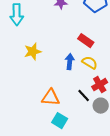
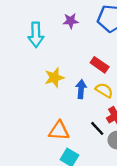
cyan arrow: (17, 15) -> (36, 35), moved
yellow star: (33, 52) -> (54, 78), moved

